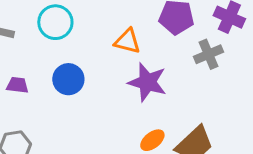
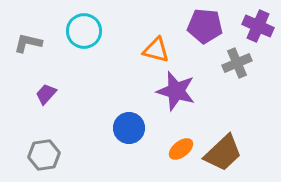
blue circle: (68, 79) -> (129, 128), moved
purple trapezoid: (17, 85) -> (46, 94), turned -55

